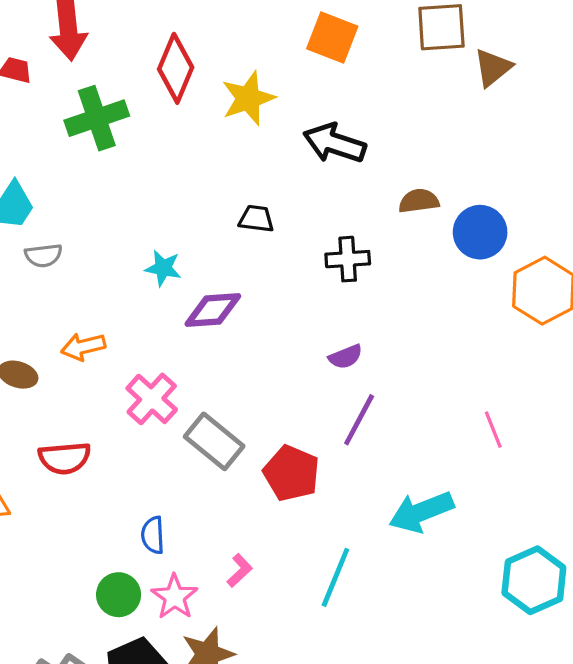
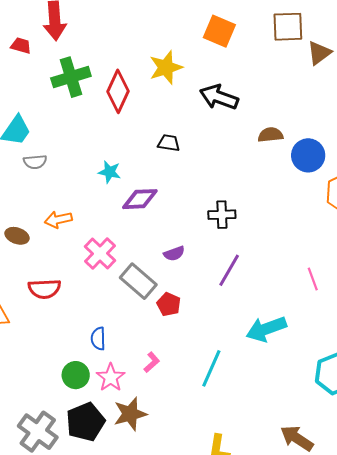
red diamond: (176, 68) -> (118, 91), moved
black cross: (348, 259) -> (222, 215), moved
purple semicircle: (346, 357) -> (174, 254), moved
red pentagon: (291, 473) -> (169, 304), moved, size x0.7

